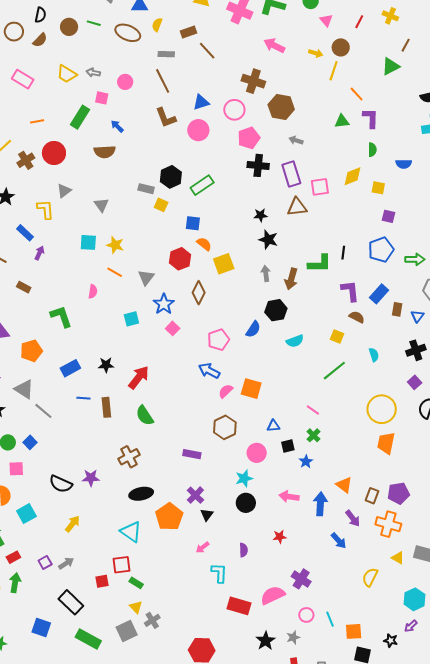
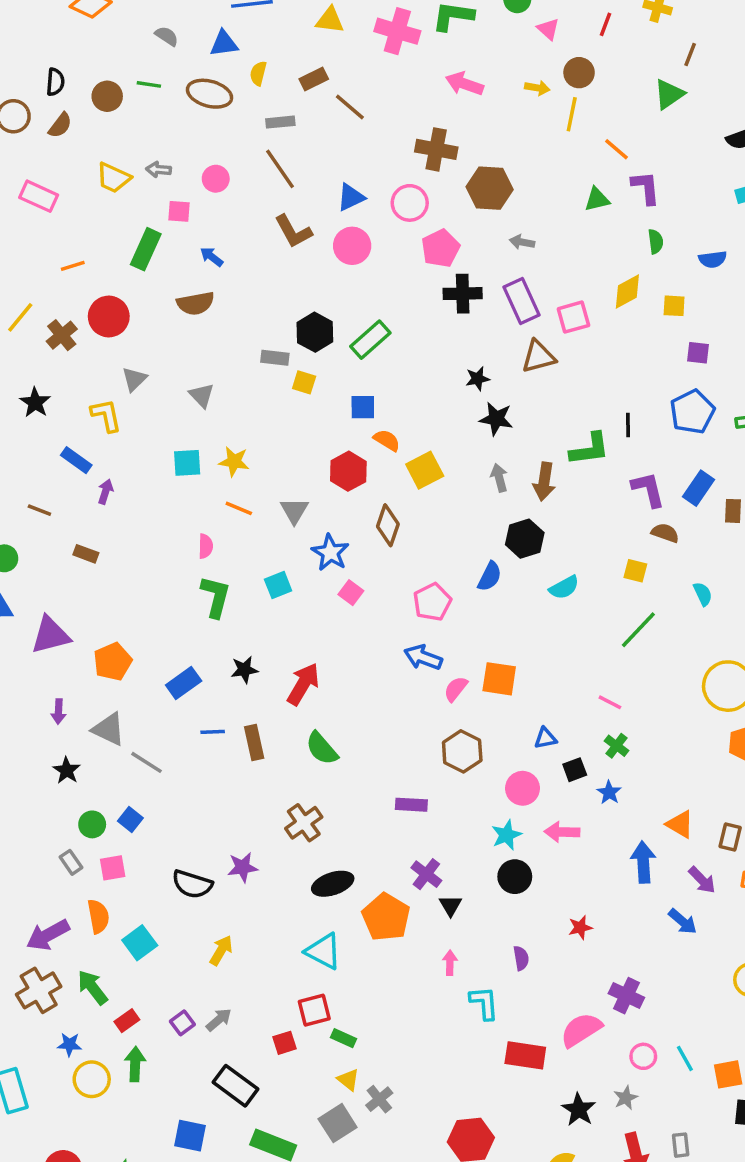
green L-shape: (61, 316) -> (216, 597), moved, turned 40
pink arrow: (289, 497) -> (562, 832), moved
pink arrow: (202, 547) -> (450, 963), turned 136

